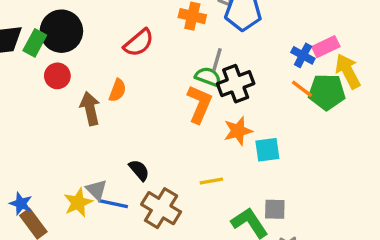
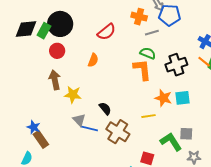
gray line: (217, 59) -> (152, 33), moved, turned 56
black cross: (236, 84) -> (176, 65), moved
orange L-shape: (200, 104) -> (142, 70), turned -30
brown arrow: (90, 109) -> (55, 80), moved
orange star: (238, 131) -> (163, 98), moved, turned 30
yellow star: (78, 203) -> (73, 95), moved, turned 30

